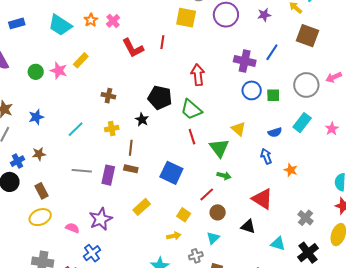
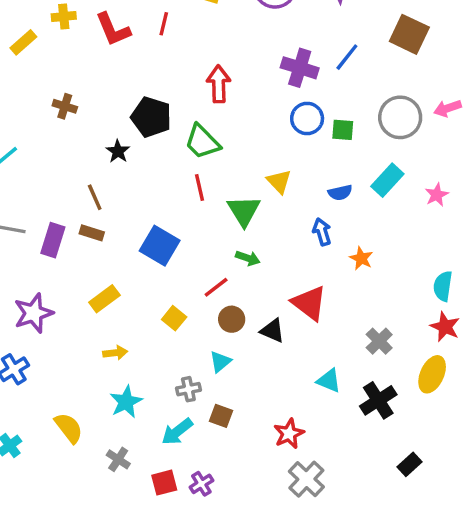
yellow cross: (112, 129) -> (64, 16), moved
brown line: (131, 148) -> (95, 197), turned -35
black triangle: (248, 226) -> (272, 331), moved
yellow arrow: (174, 236) -> (115, 353), moved

